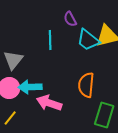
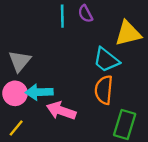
cyan line: (50, 40) -> (62, 16), moved
cyan trapezoid: (88, 40) -> (106, 60), moved

